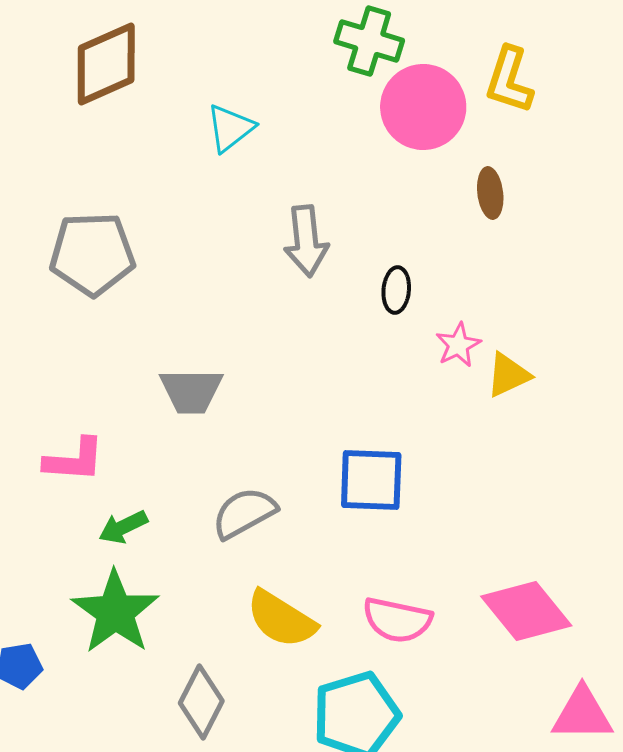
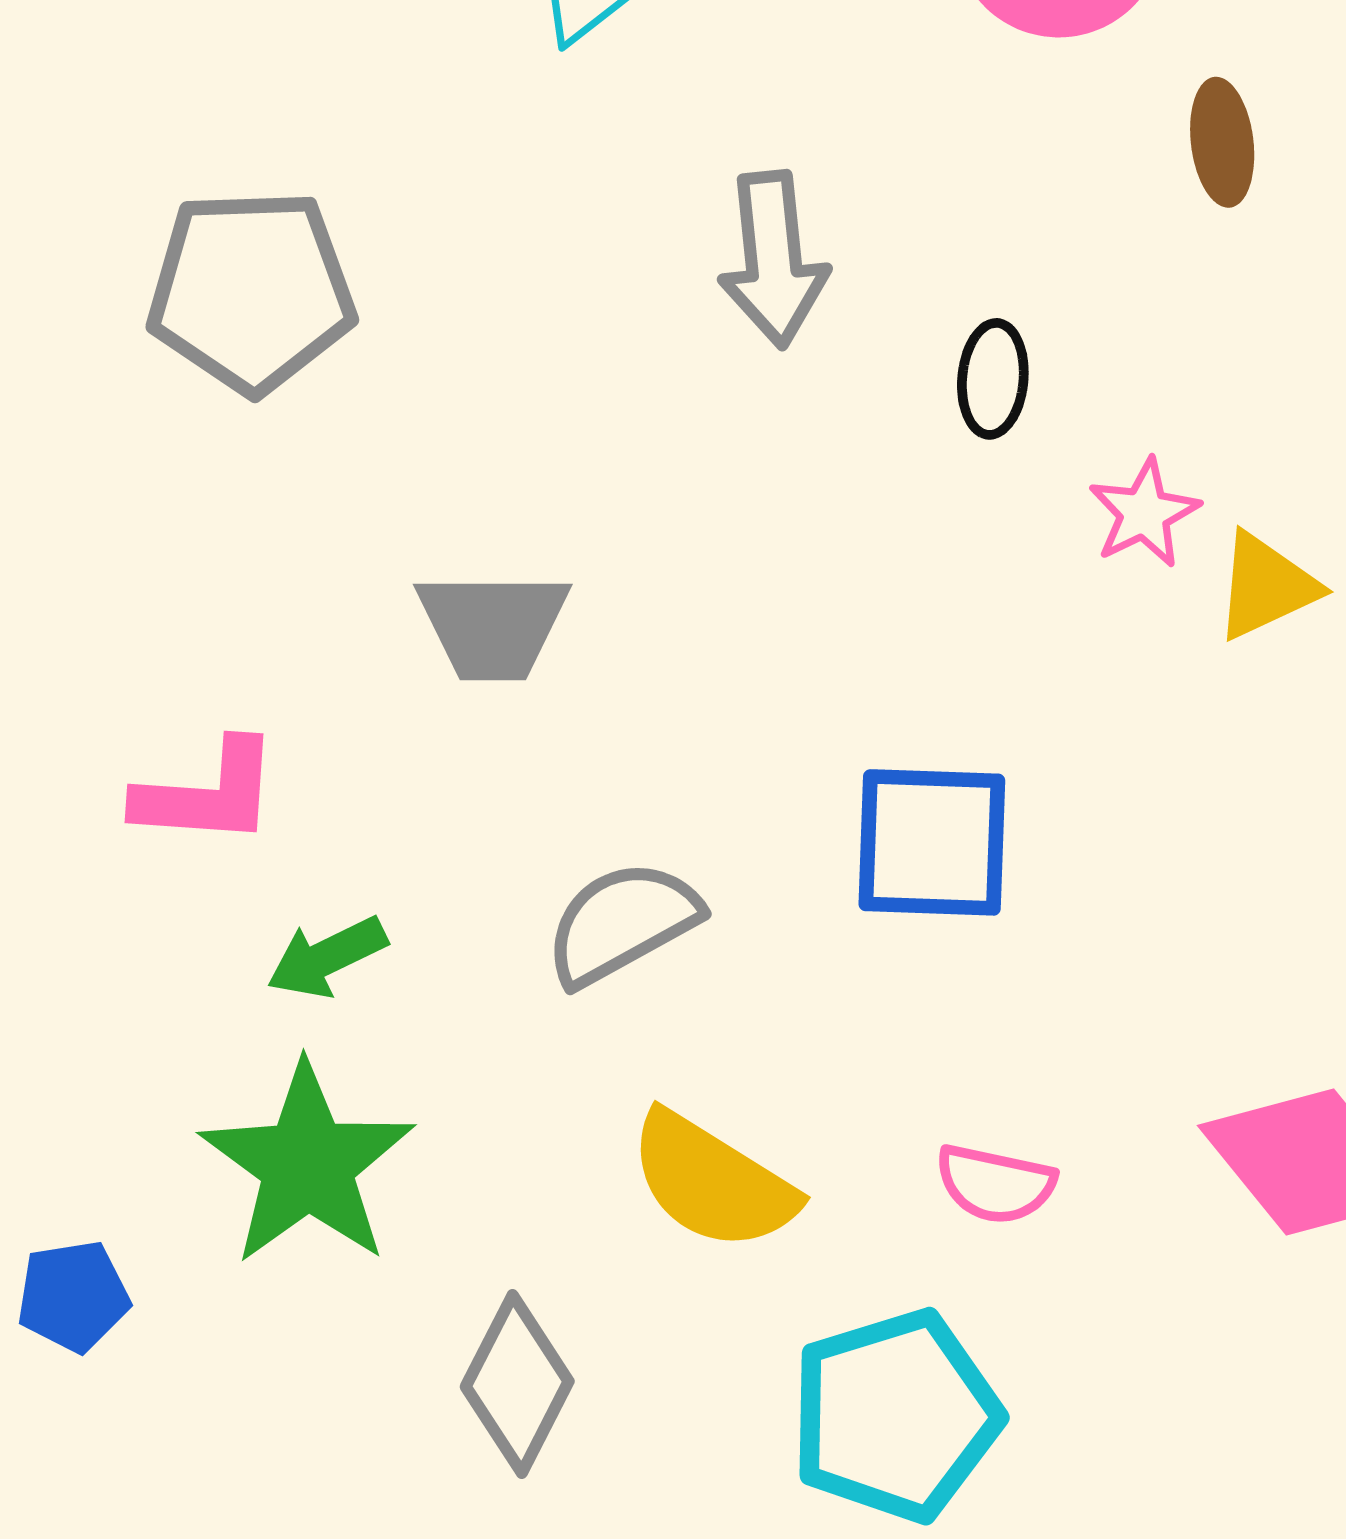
pink semicircle: (397, 620) -> (995, 1184), size x0.7

